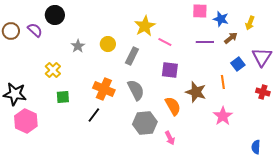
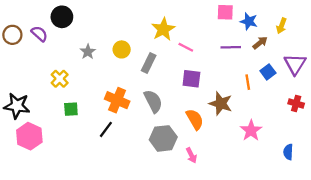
orange line: (223, 82) -> (248, 82), moved
blue semicircle: (256, 147) -> (288, 152), moved

